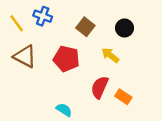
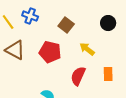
black circle: (125, 28) -> (108, 23), moved
orange rectangle: (123, 97) -> (108, 74), moved, turned 56

